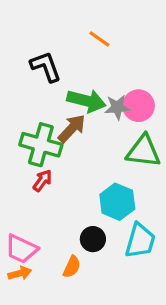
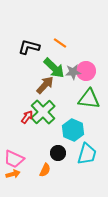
orange line: (99, 39) -> (60, 43), moved
black L-shape: (46, 67) -> (29, 47), turned -55
green arrow: (86, 101) -> (54, 68), turned 30
green cross: (41, 145) -> (43, 112), moved, turned 30

